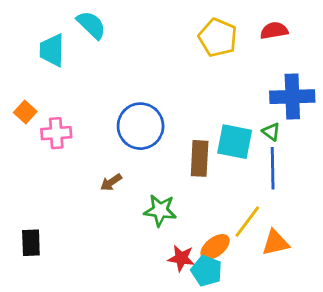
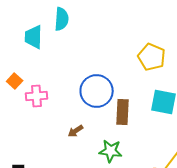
cyan semicircle: (91, 25) -> (62, 19), turned 50
yellow pentagon: (218, 38) -> (152, 57), moved
brown rectangle: (200, 158) -> (123, 112), moved

